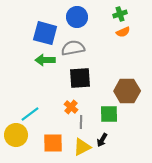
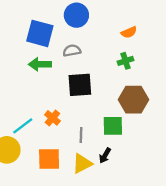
green cross: (120, 14) -> (126, 61), moved
gray semicircle: (73, 48) -> (72, 51), size x0.7
orange cross: (71, 107) -> (52, 118), moved

